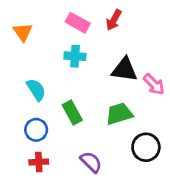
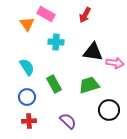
pink rectangle: (78, 23) -> (46, 14), moved
orange triangle: (23, 32) -> (27, 24), moved
pink arrow: (154, 84) -> (115, 63), turned -36

